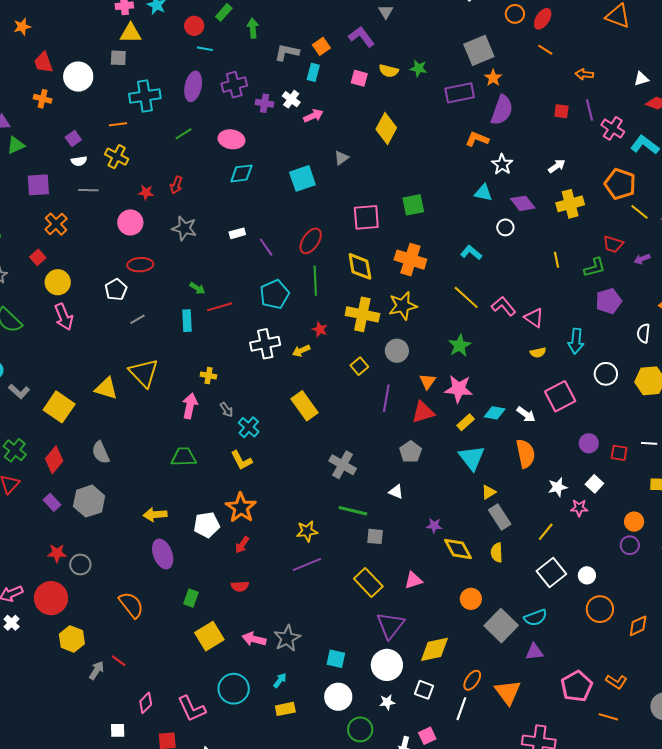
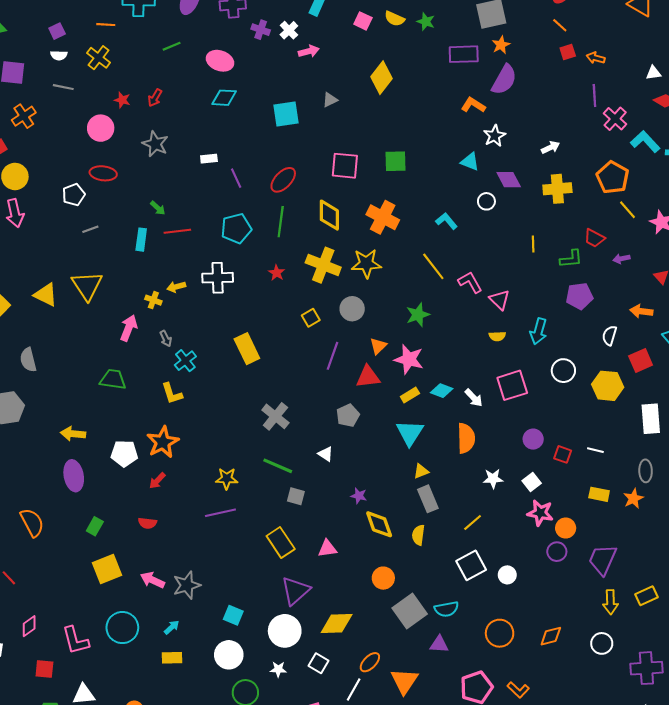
red square: (561, 111) -> (568, 52), moved, turned -35
yellow arrow: (301, 351) -> (176, 287), moved
pink star: (579, 508) -> (540, 513), moved, size x1.4
orange circle: (600, 609) -> (500, 633), moved

